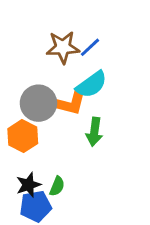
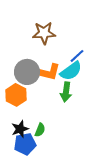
blue line: (90, 47) -> (77, 56), moved
cyan semicircle: (91, 85) -> (71, 71), moved

